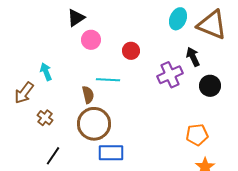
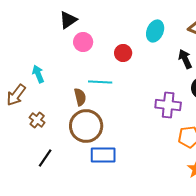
cyan ellipse: (178, 19) -> (155, 31), moved
purple cross: (170, 75) -> (168, 105), moved, turned 30

